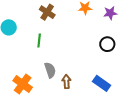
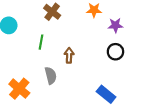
purple star: (110, 13) -> (115, 25), moved
brown arrow: (66, 82) -> (69, 55), moved

